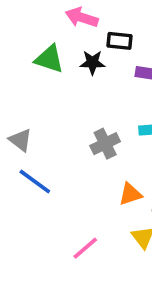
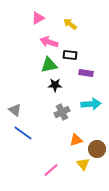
green triangle: (49, 59) -> (49, 65), moved, turned -30
black star: (92, 63) -> (55, 85), moved

